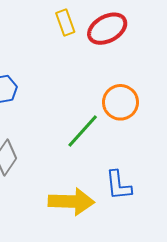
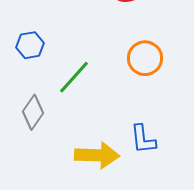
green line: (83, 131) -> (74, 77), moved

